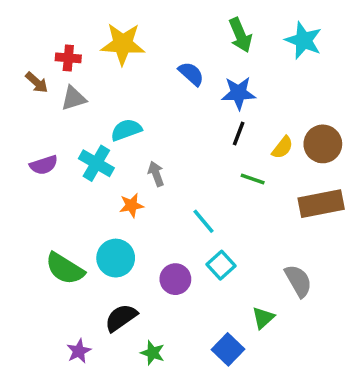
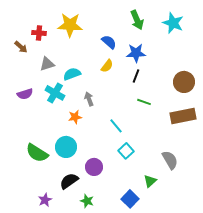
gray triangle: (74, 98) -> (47, 64), moved
yellow semicircle: (282, 147) -> (107, 66), moved
purple circle: (175, 279) -> (94, 167), moved

